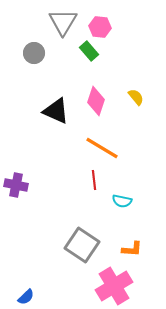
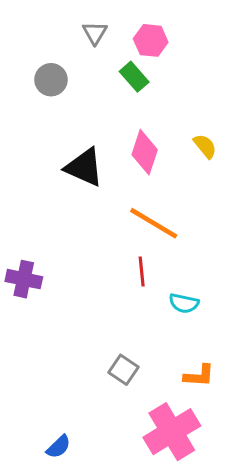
gray triangle: (63, 22) -> (95, 33), size x0.6
gray square: (82, 245) -> (123, 370), size x0.6
blue semicircle: (26, 297) -> (59, 447), moved

